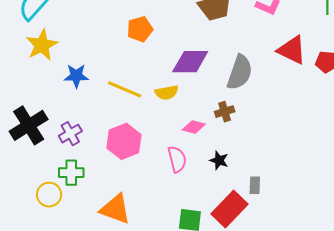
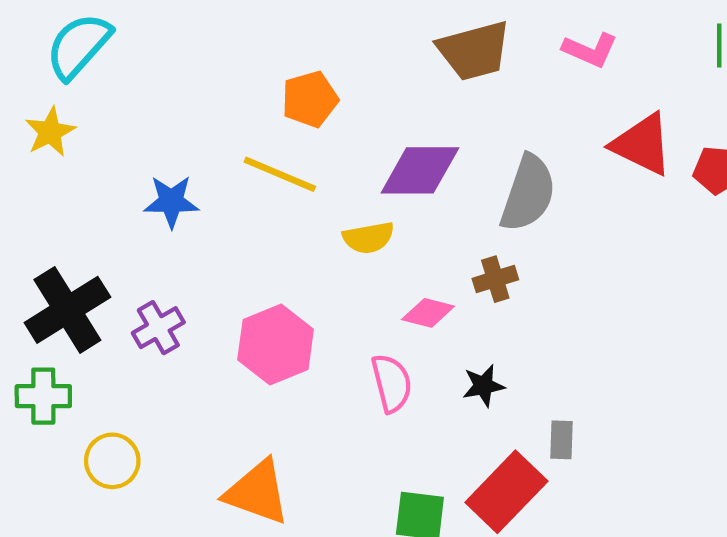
yellow star: (42, 45) -> (50, 132), moved, size x0.7
yellow line: (125, 89) -> (280, 174), moved
black star: (219, 160) -> (483, 386), turned -30
green cross: (71, 173) -> (43, 396), moved

